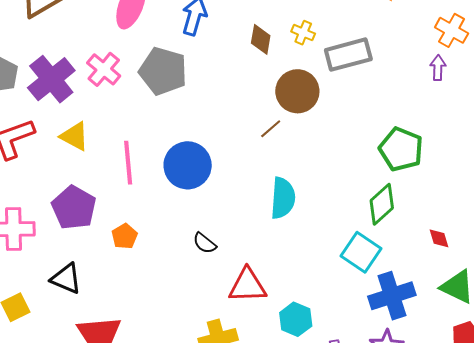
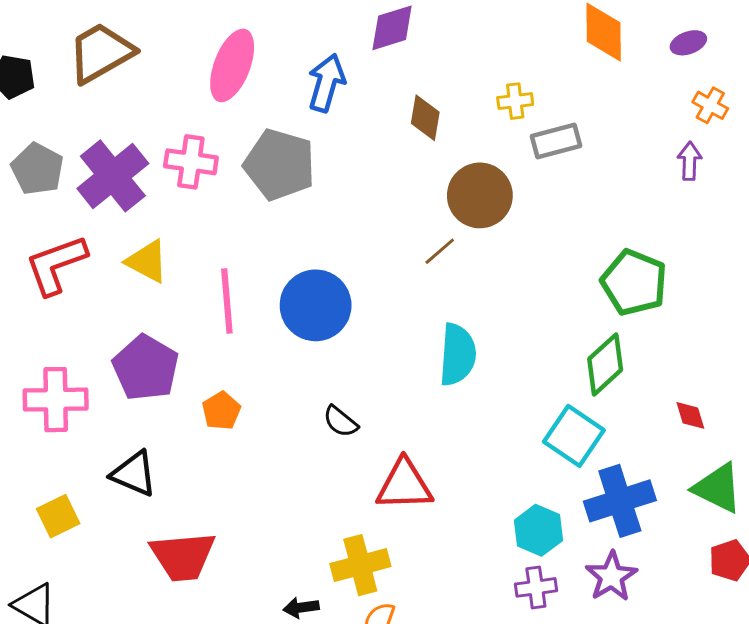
orange cross: (452, 30) -> (710, 105), size x0.7
yellow cross: (303, 33) -> (515, 101), moved, turned -30
gray rectangle: (348, 55) -> (556, 141), size x0.7
pink cross: (104, 69) -> (191, 162), turned -32
cyan hexagon: (296, 319) -> (539, 530), moved

